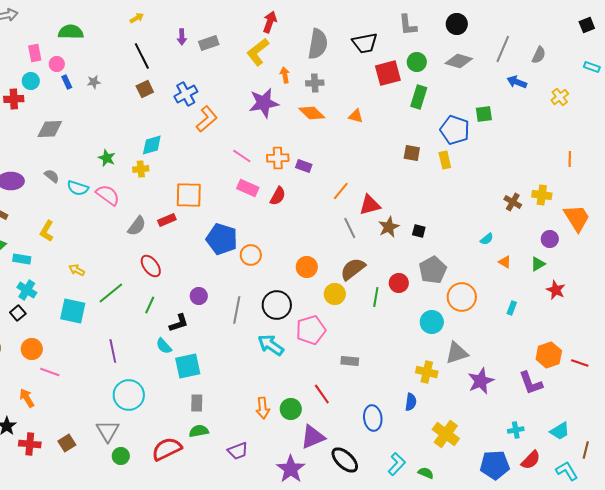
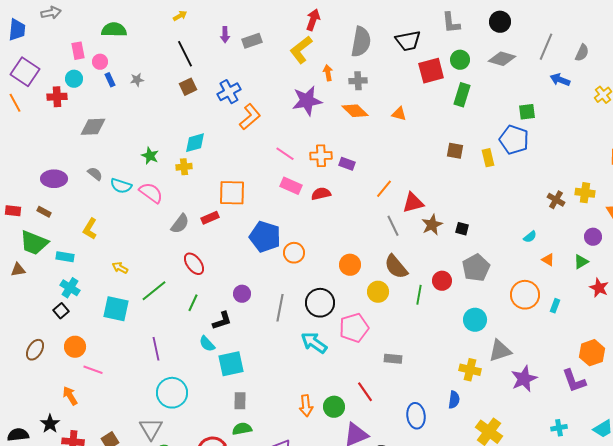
blue pentagon: (455, 130) -> (514, 140), moved
red semicircle: (278, 196) -> (321, 194), turned -132
brown semicircle: (353, 269) -> (396, 267), turned -92
orange circle: (462, 297) -> (525, 295), moved

